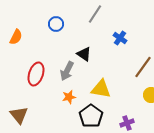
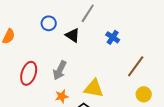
black triangle: (84, 54) -> (73, 35), moved

